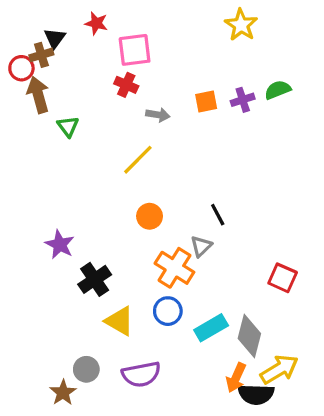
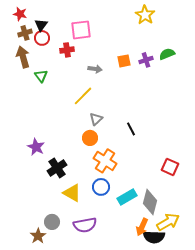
red star: (96, 23) -> (20, 14), moved
black triangle: (55, 38) -> (41, 25), moved
red circle: (21, 68) -> (42, 38), moved
red cross: (126, 85) -> (67, 50), moved, turned -32
orange circle: (150, 216) -> (90, 138), moved
gray triangle: (201, 246) -> (96, 119), moved

